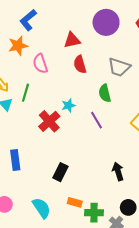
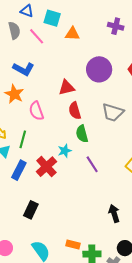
blue L-shape: (28, 20) -> (24, 69), turned -110
orange star: (18, 46) -> (14, 94), turned -30
green semicircle: (105, 93) -> (82, 134), moved
blue rectangle: (15, 160) -> (19, 170), moved, turned 36
black rectangle: (60, 172) -> (31, 210), moved

